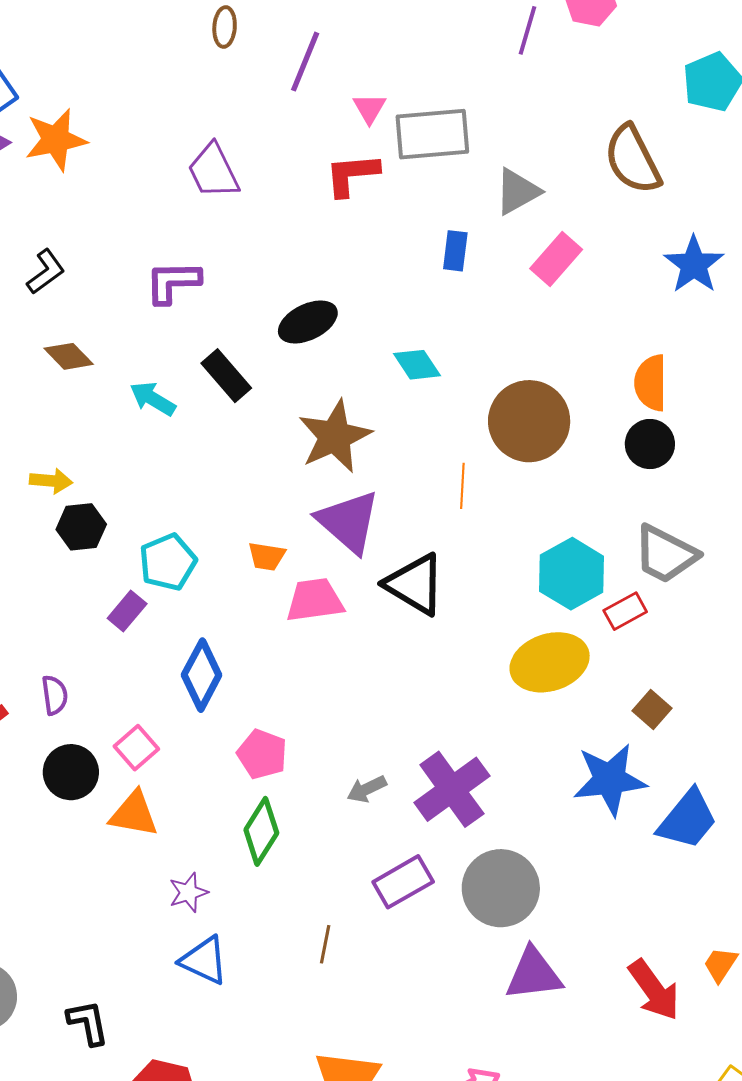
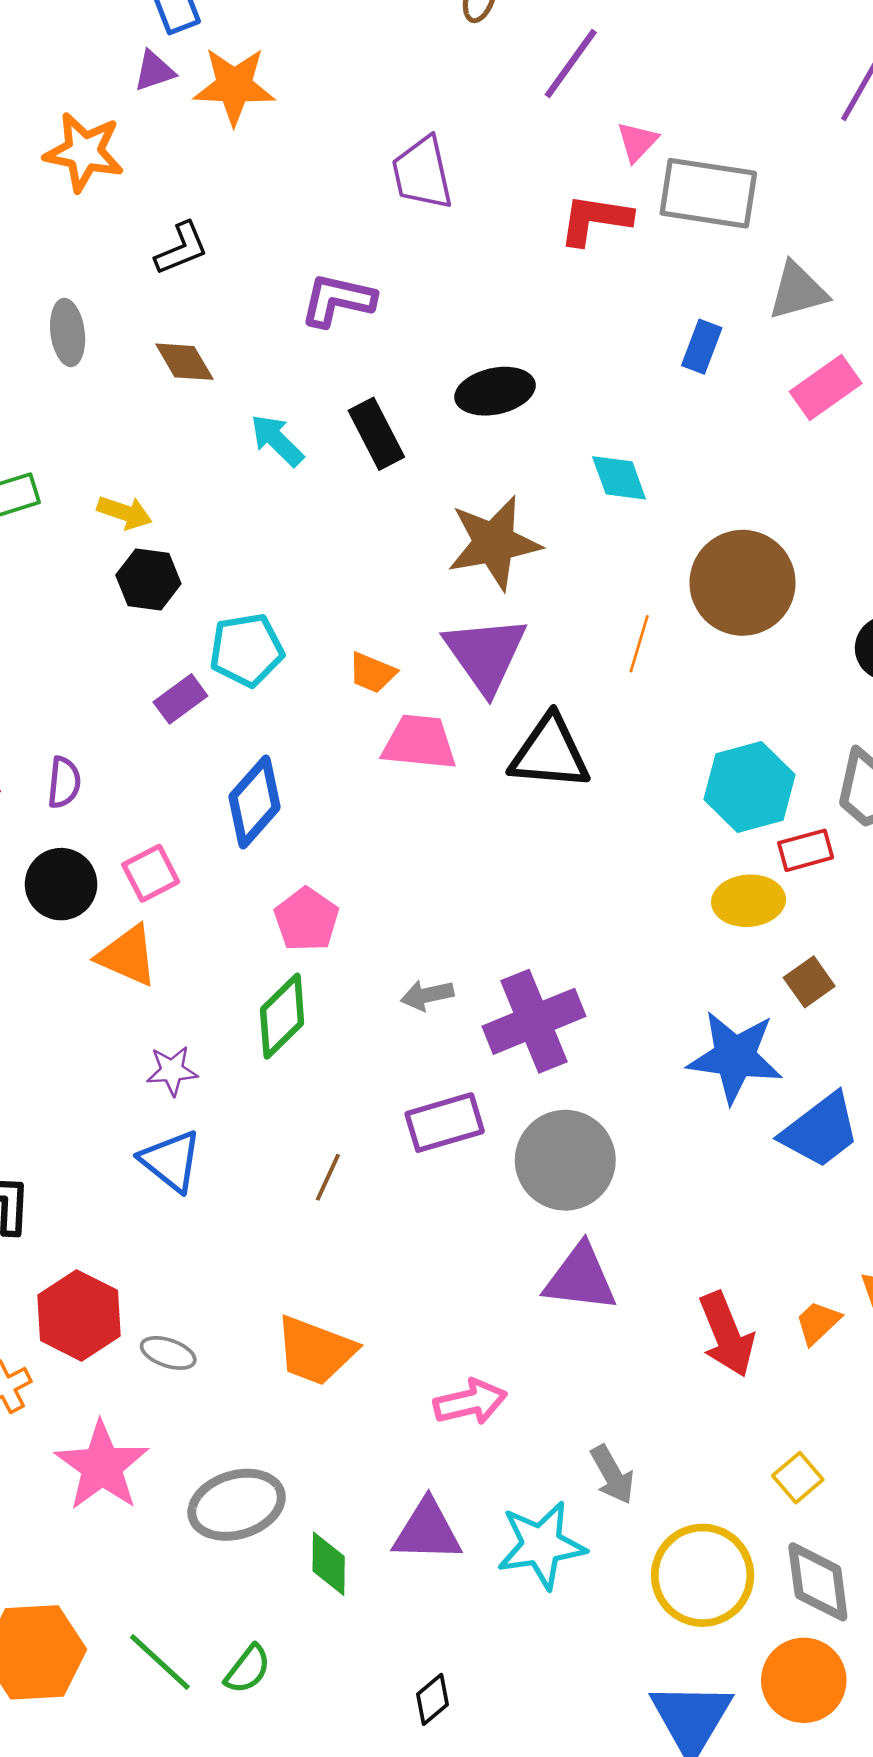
black triangle: (415, 584) -> (550, 753), turned -40
yellow ellipse: (550, 662) -> (748, 901), moved, size x0.7

